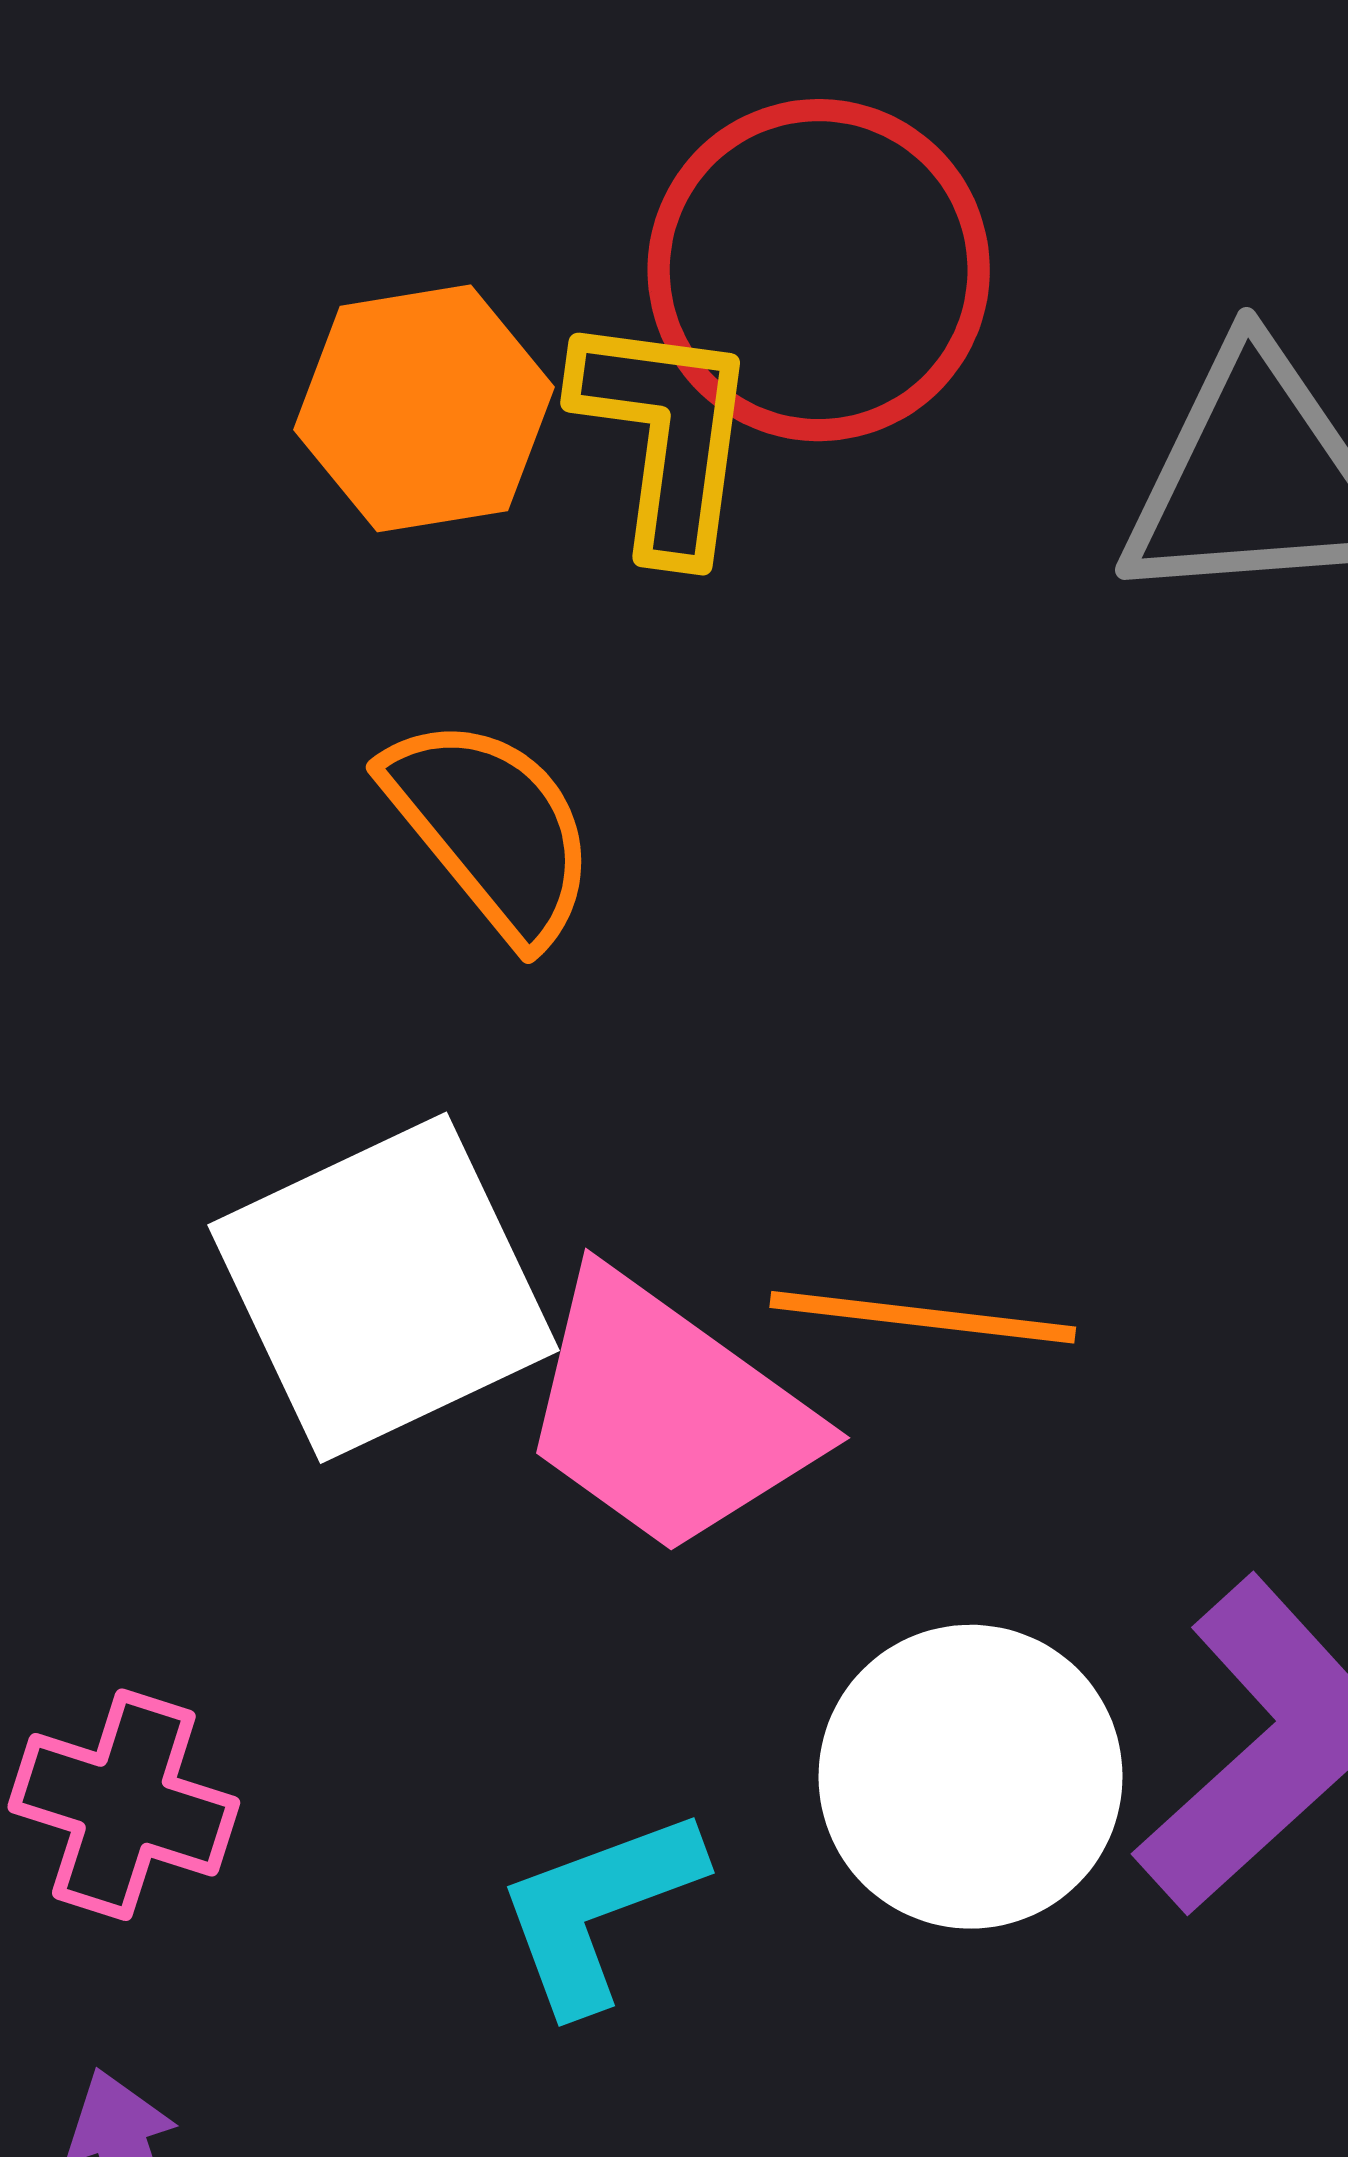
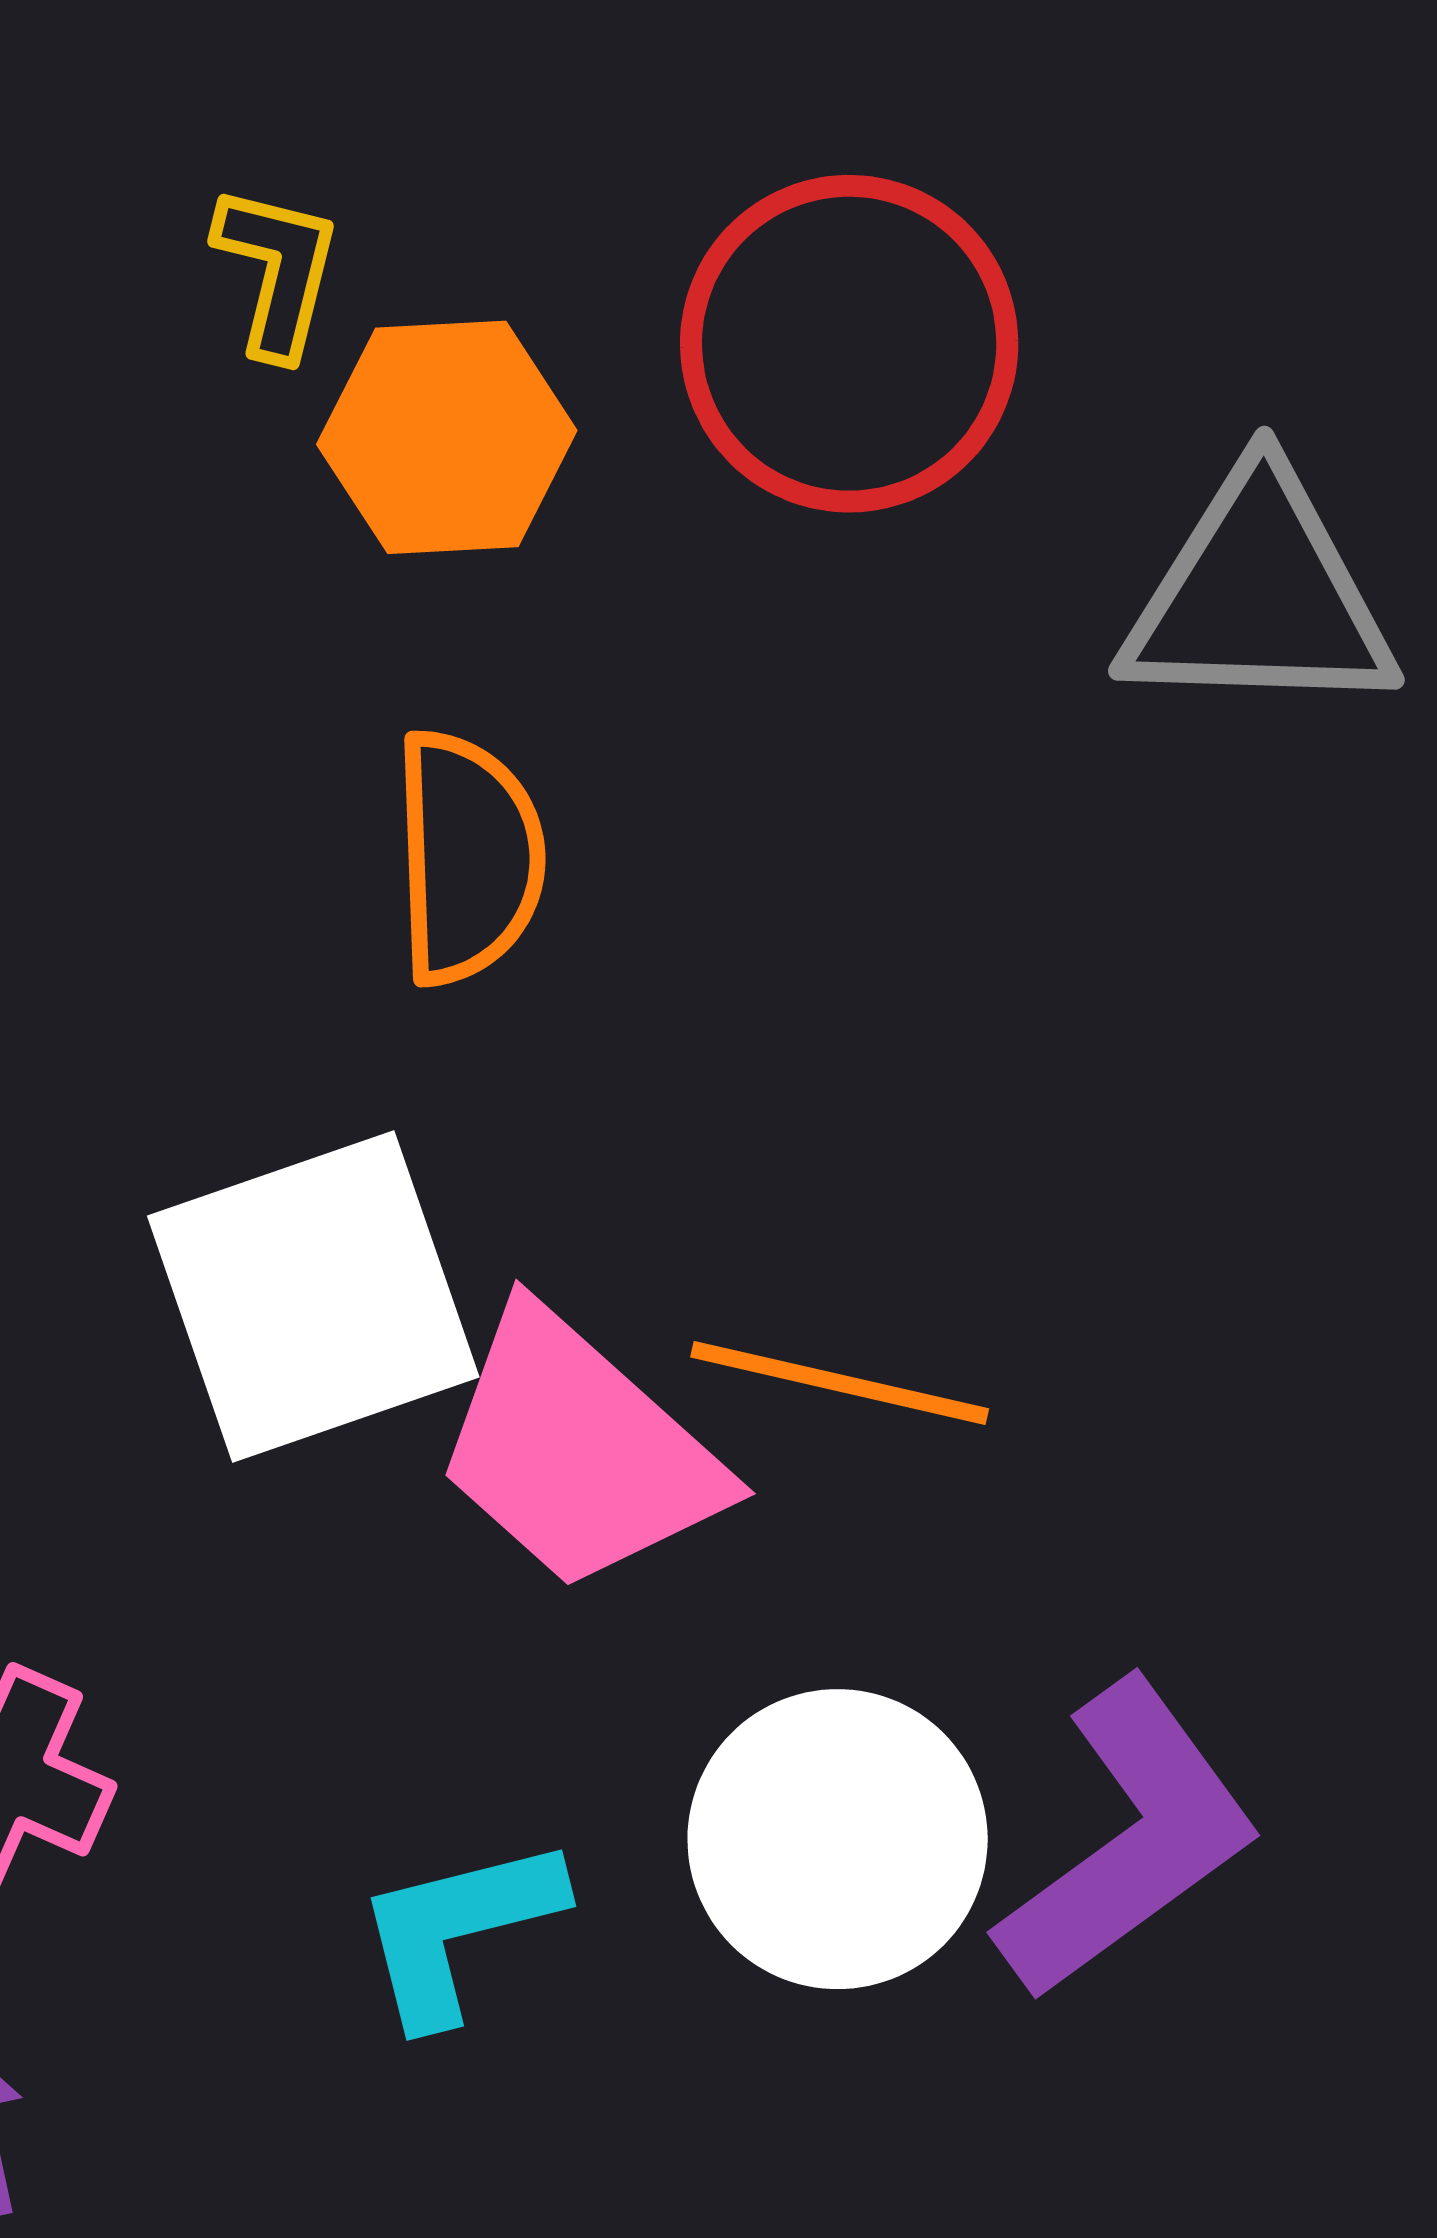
yellow L-shape: (666, 435) -> (277, 271), moved, size x0.7
orange semicircle: (491, 829) -> (468, 857), turned 31

